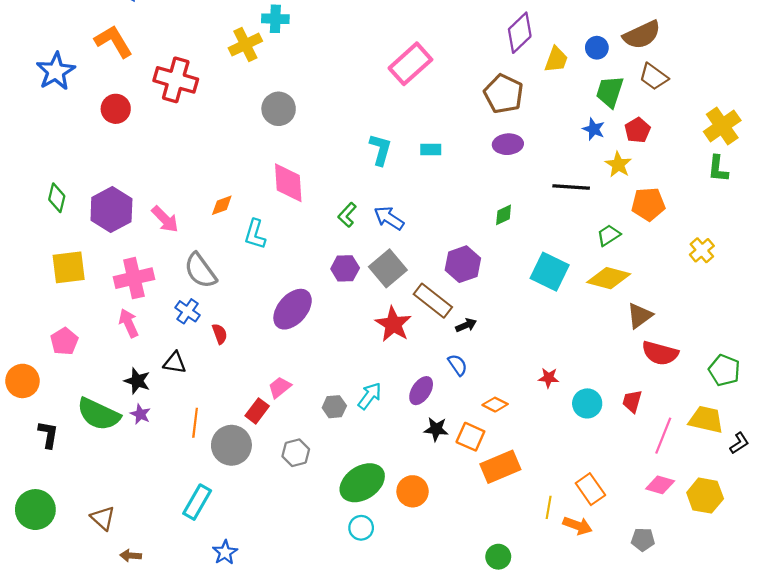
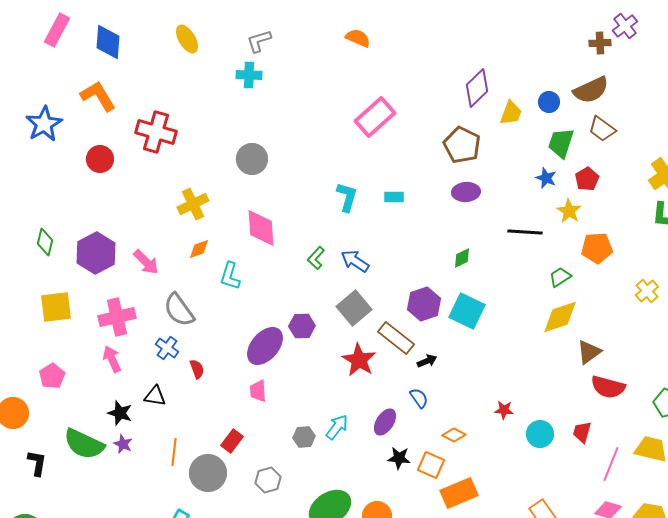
yellow cross: (245, 45) -> (193, 204), moved
purple hexagon: (345, 268) -> (302, 326), moved
cyan square: (550, 272) -> (467, 311), moved
yellow diamond: (609, 278) -> (560, 317), turned -33
pink trapezoid: (280, 387) -> (258, 391), moved, turned -55

